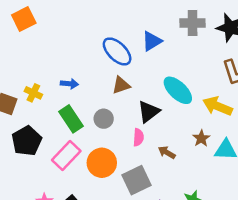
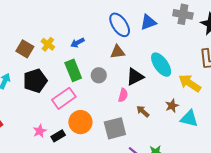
blue arrow: (69, 84) -> (77, 43), turned 136
orange circle: (102, 163) -> (80, 122), moved

